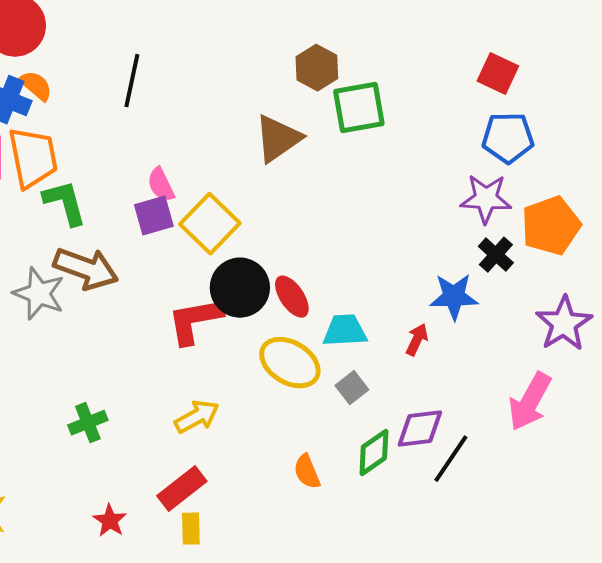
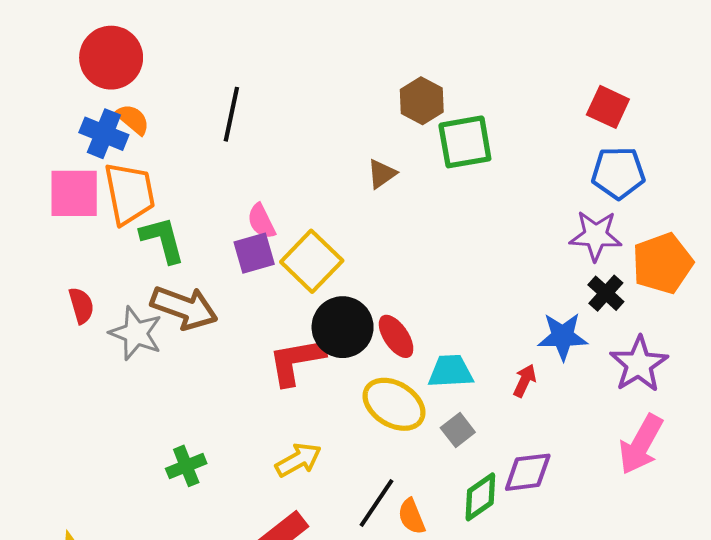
brown triangle: (278, 139) -> (382, 174), size x0.6
purple star: (564, 324) -> (639, 364), moved
black line: (451, 459) -> (377, 503), moved

